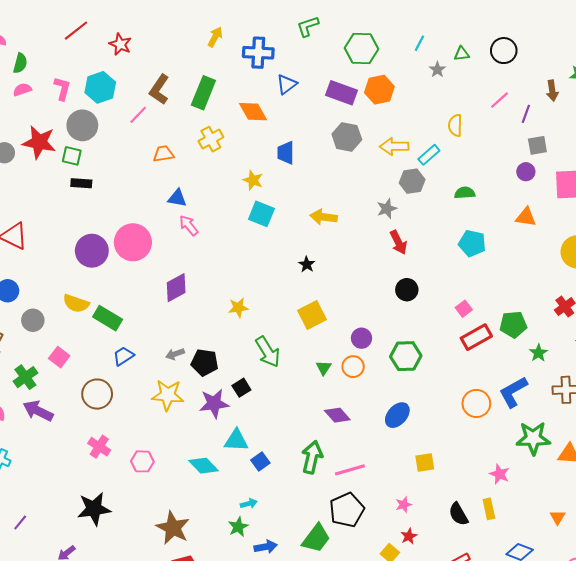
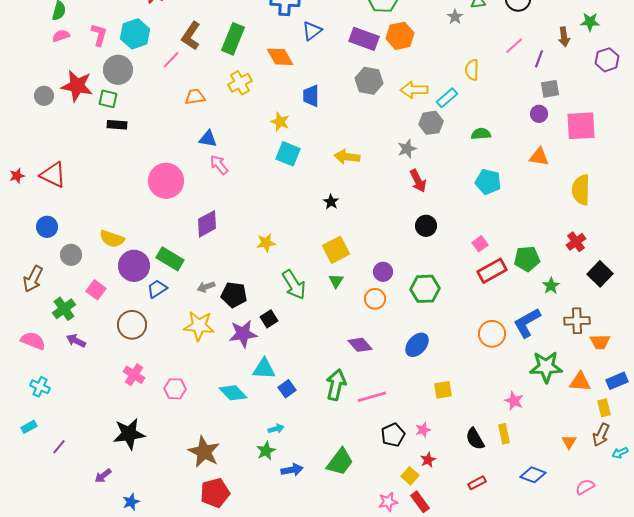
purple circle: (92, 251) -> (134, 266), moved
green rectangle: (108, 318) -> (170, 259), moved
green triangle: (324, 368) -> (336, 281), moved
purple arrow: (38, 411) -> (76, 341), size x0.7
black pentagon: (347, 510) -> (393, 435), moved, size x0.7

